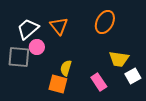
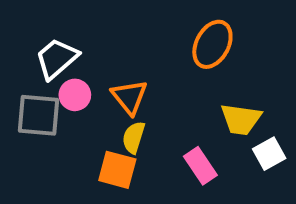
orange triangle: (59, 26) -> (130, 97), moved

